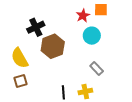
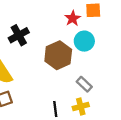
brown hexagon: (53, 46) -> (58, 55), moved
gray rectangle: (97, 69) -> (84, 84), moved

